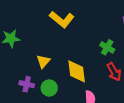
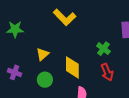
purple cross: (27, 84) -> (15, 72), moved

